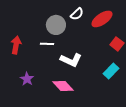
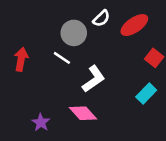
white line: (47, 44) -> (62, 58), turned 32
white L-shape: (71, 60) -> (93, 79), turned -60
purple star: (27, 79) -> (41, 122), moved

